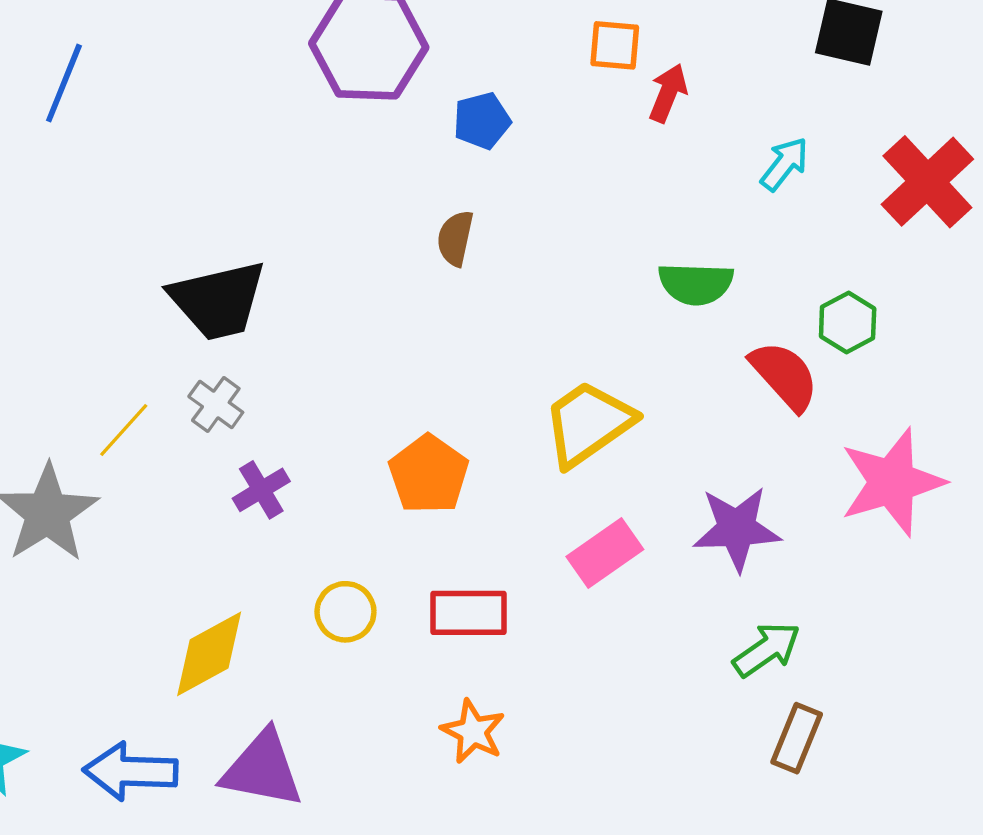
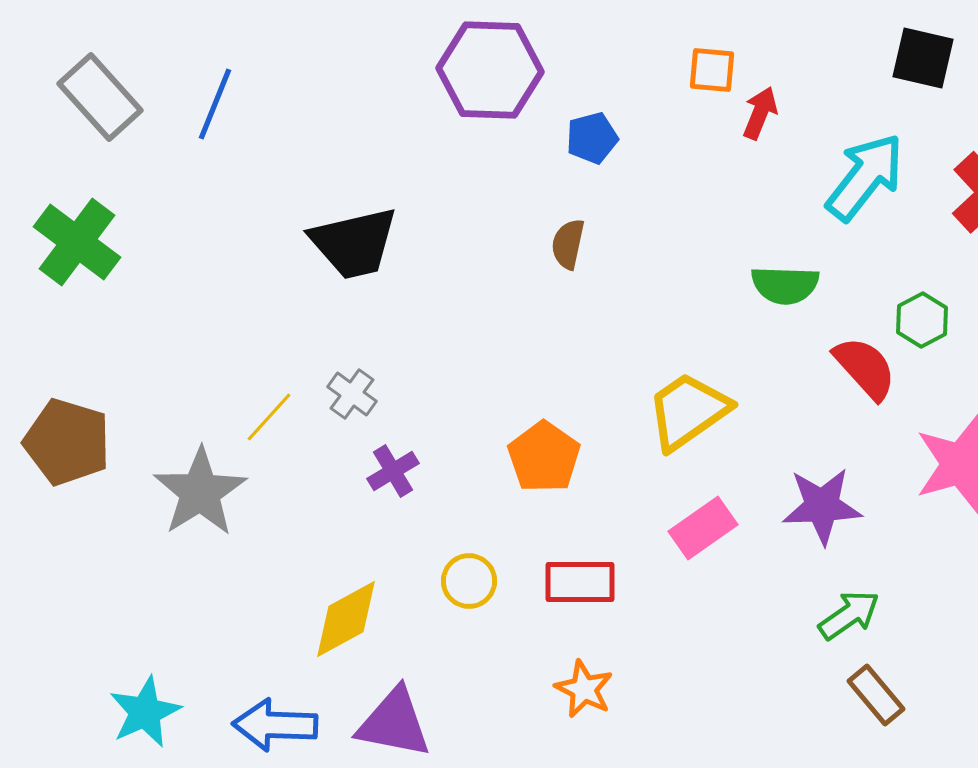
cyan arrow: (784, 164) -> (865, 177), size x1.8
black trapezoid: (218, 300) -> (354, 243), moved
brown rectangle: (797, 738) -> (876, 695), turned -62

